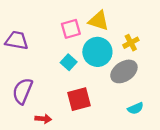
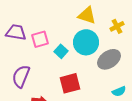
pink square: (71, 29) -> (40, 39), moved
yellow cross: (131, 43) -> (117, 26), moved

